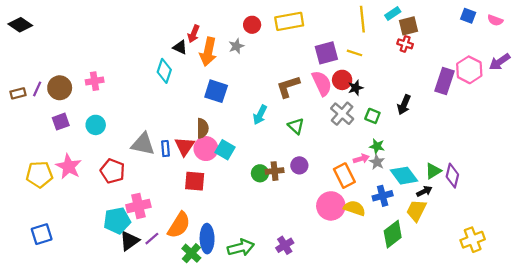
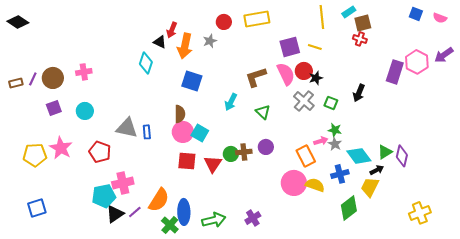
red triangle: (185, 146) -> (213, 164), moved
red square: (195, 181) -> (187, 161), moved

